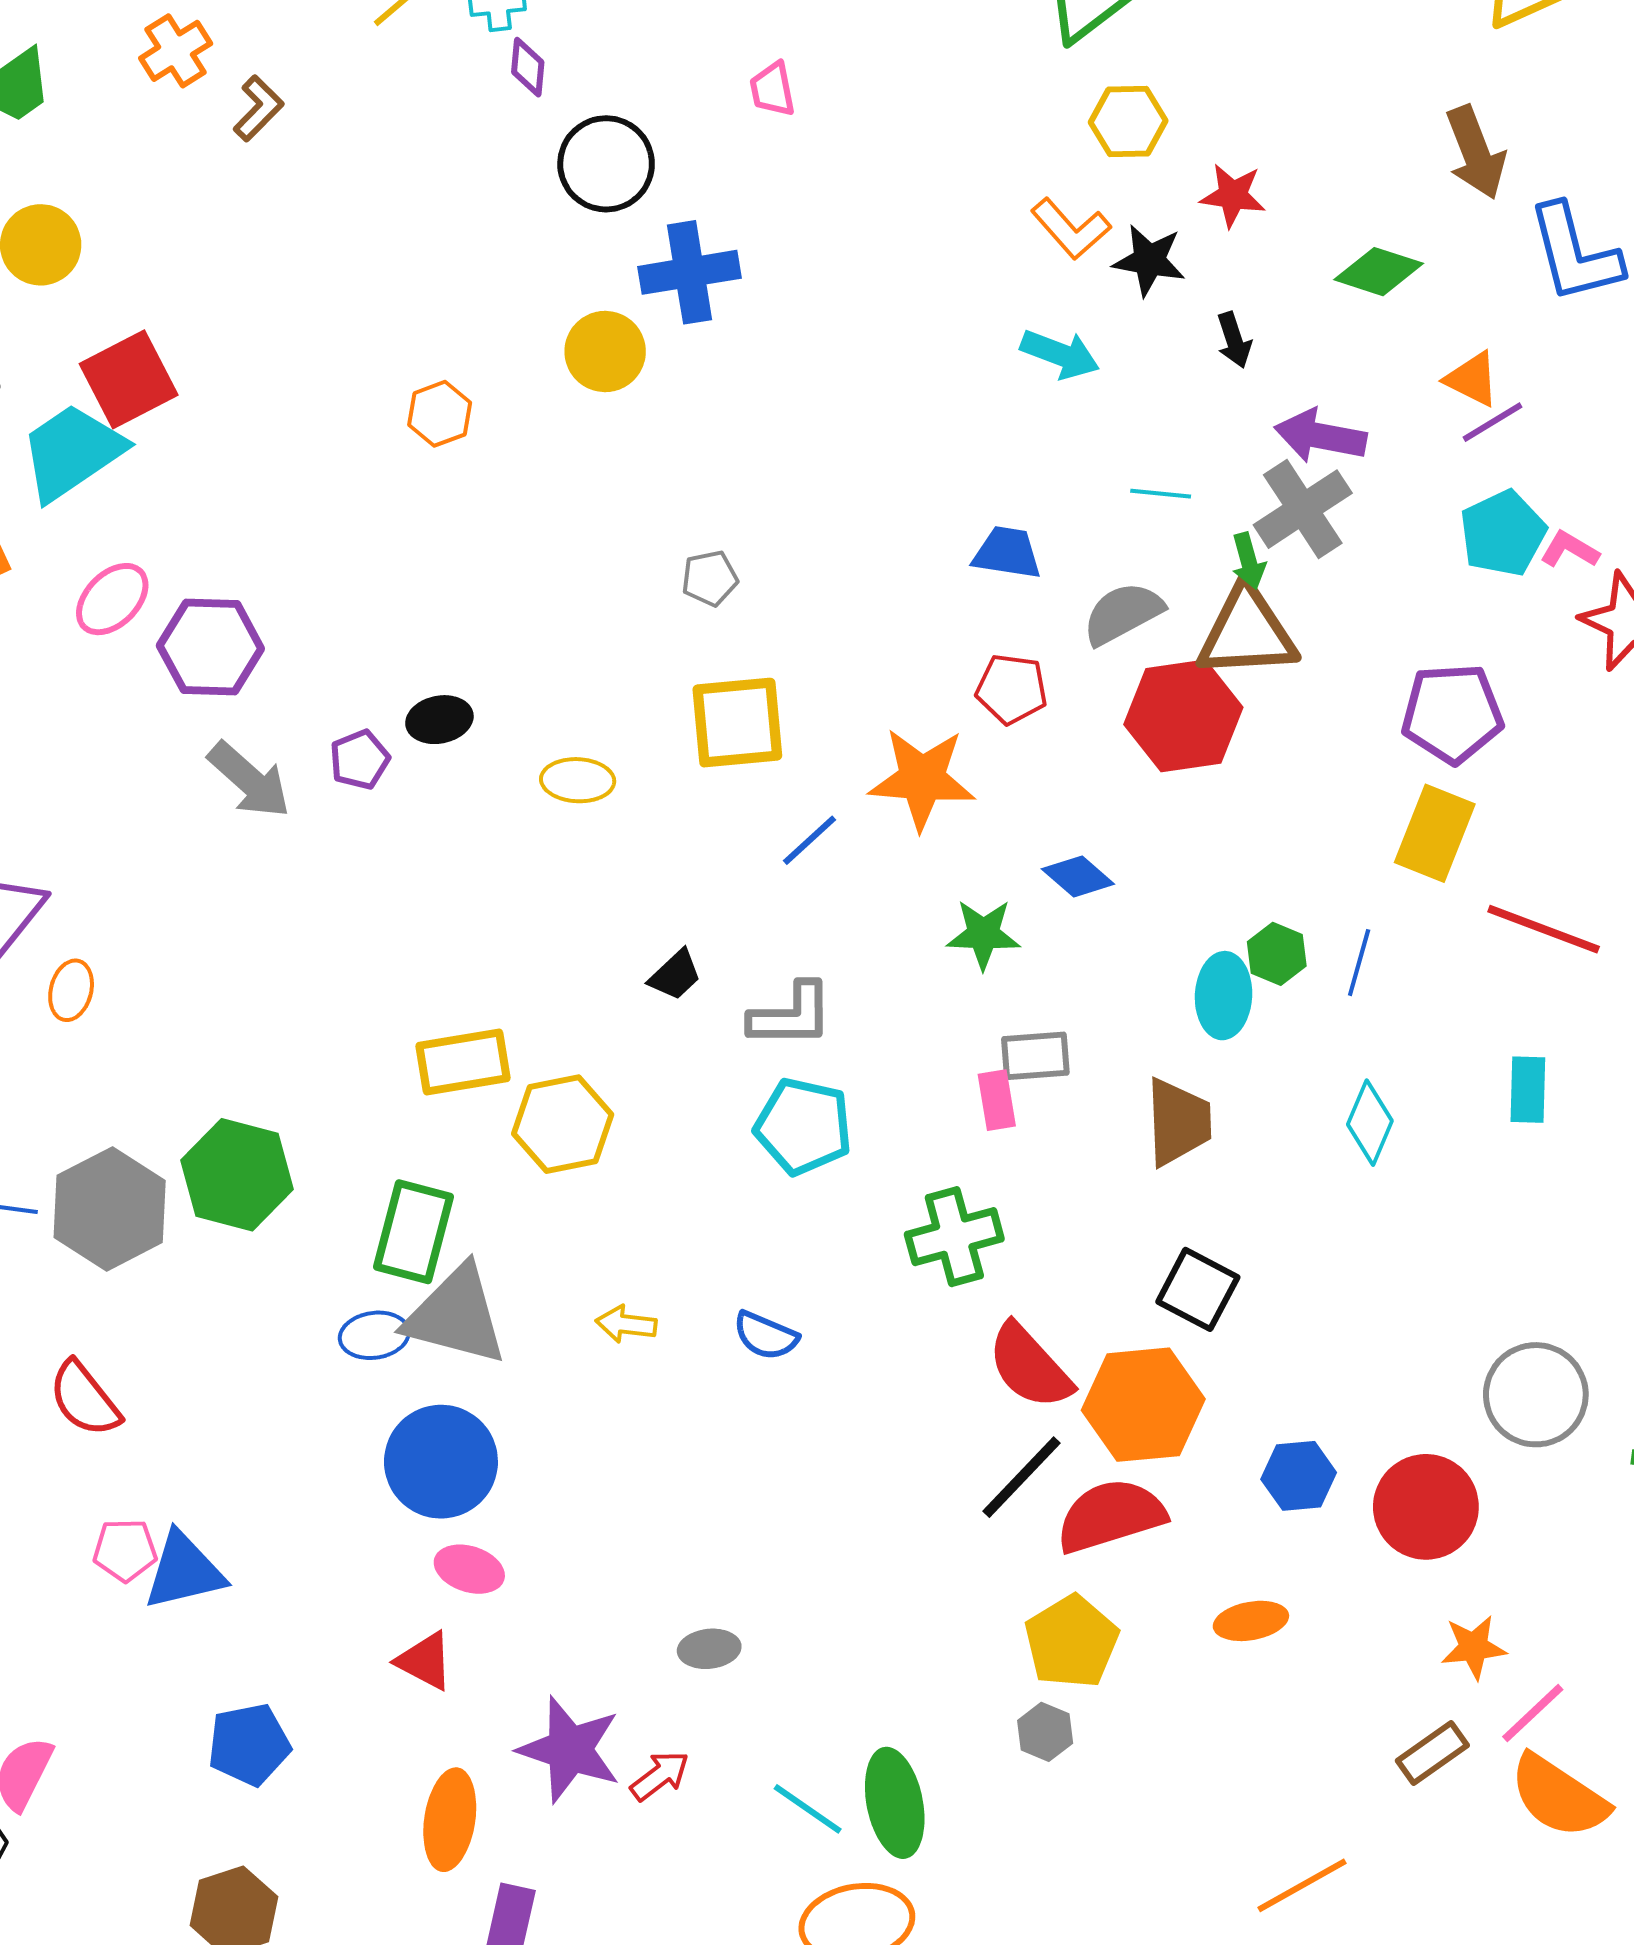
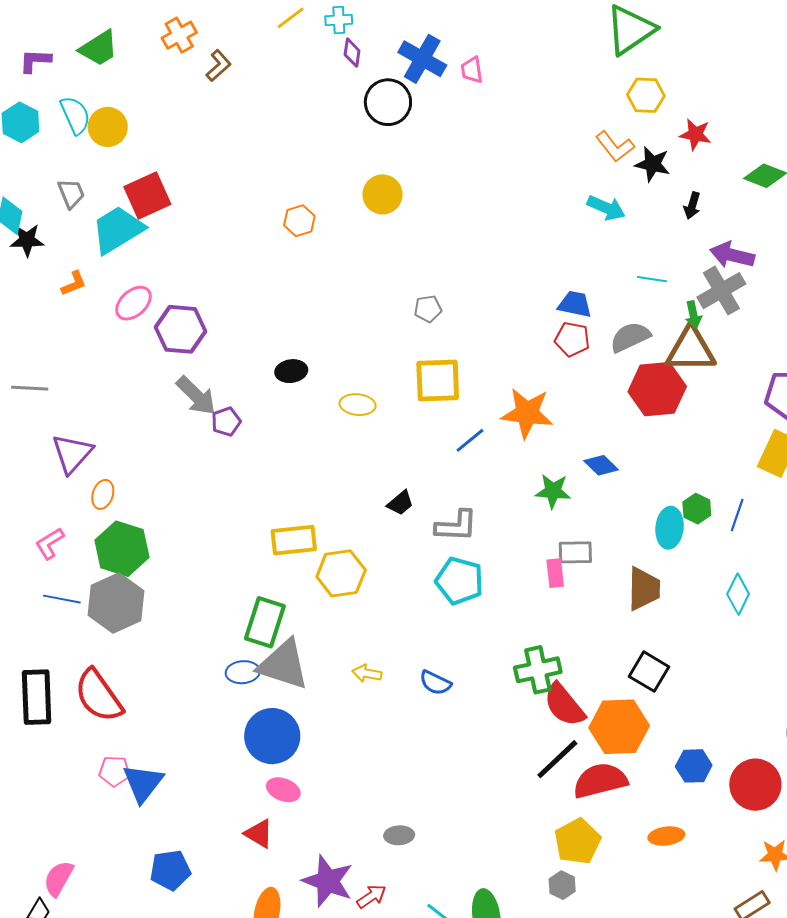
blue cross: (690, 272) -> (422, 59), moved, turned 36
black arrow: (1234, 340) -> (692, 206), turned 32
red pentagon: (1012, 689) -> (572, 339), moved
purple pentagon: (360, 760) -> (226, 422), moved
green hexagon: (237, 1175) -> (122, 549), moved
green cross: (954, 1237) -> (538, 670), moved
red semicircle: (84, 1399) -> (99, 696), size x1.4
blue triangle: (184, 1571) -> (143, 783), turned -42

